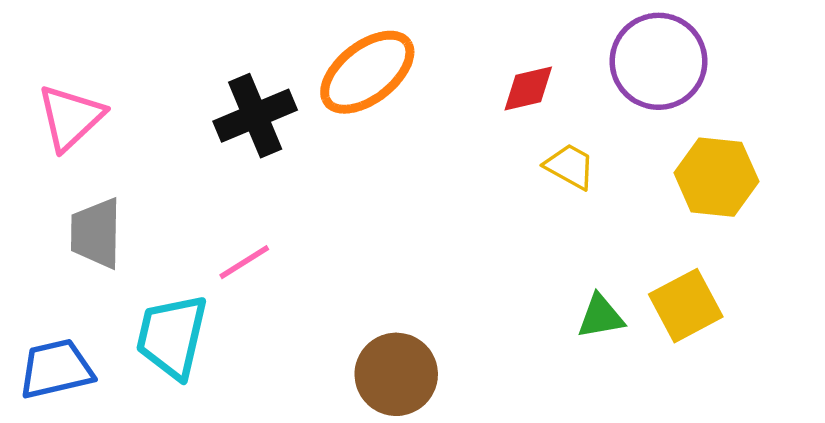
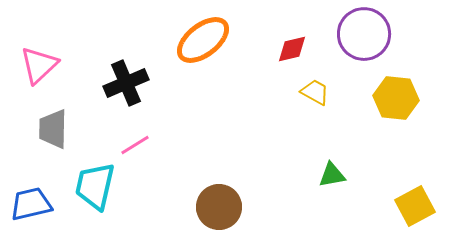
black cross: (255, 116) -> (126, 83), moved
yellow square: (686, 306) -> (415, 206), moved

